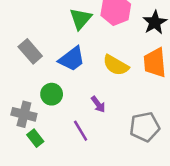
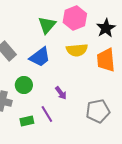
yellow semicircle: (116, 65) -> (77, 50), moved, turned -35
green rectangle: (35, 138) -> (27, 121), moved, turned -64

